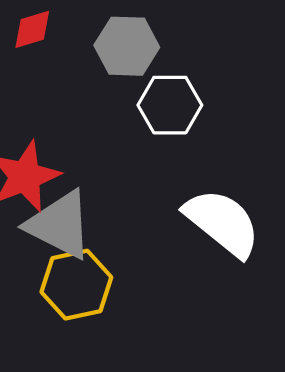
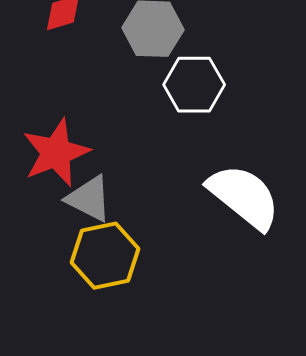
gray triangle: (60, 225) -> (89, 199), size x0.7

